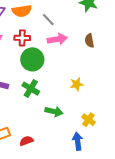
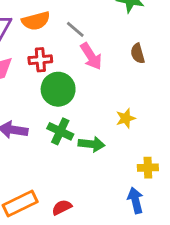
pink arrow: (57, 39) -> (91, 56), turned 72
green arrow: (54, 111) -> (92, 144), moved
yellow cross: (88, 120) -> (148, 168), turned -32

